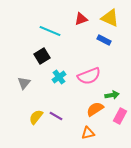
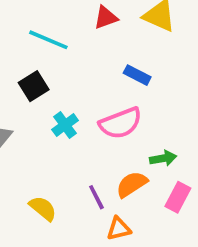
blue rectangle: (104, 40) -> (137, 75), moved
purple line: (56, 116) -> (96, 197), moved, turned 32
yellow semicircle: (36, 117) -> (43, 208), moved, turned 91

